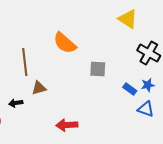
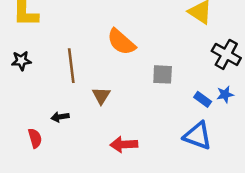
brown triangle: (39, 88) -> (101, 96), moved, turned -42
blue triangle: (146, 109) -> (198, 136), moved, size x1.4

